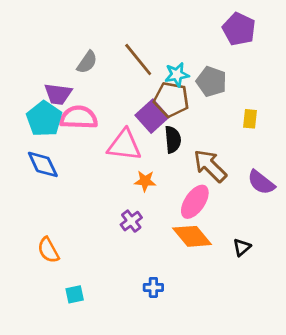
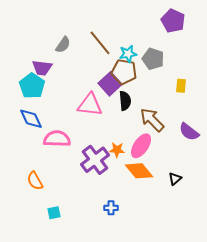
pink semicircle: (79, 117) -> (57, 139), moved
orange star: (145, 181) -> (117, 150), moved
purple cross: (131, 221) -> (95, 160), size x1.8

